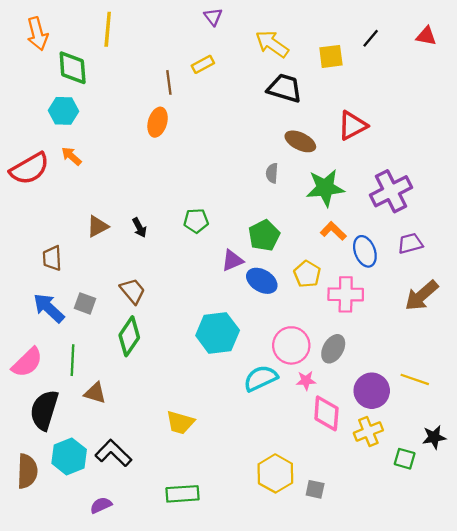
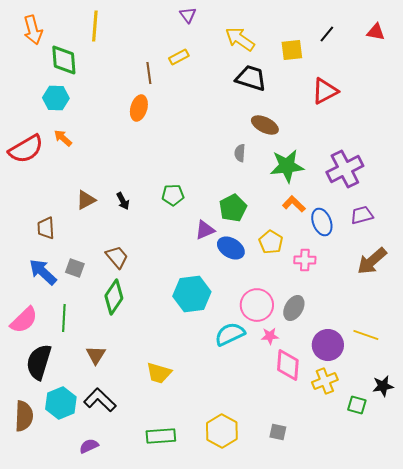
red triangle: (352, 126) -> (325, 91), moved
pink cross: (346, 294) -> (305, 260), size x0.7
brown triangle: (95, 393) -> (96, 355), moved, turned 45
yellow hexagon: (275, 473) -> (222, 431), moved

